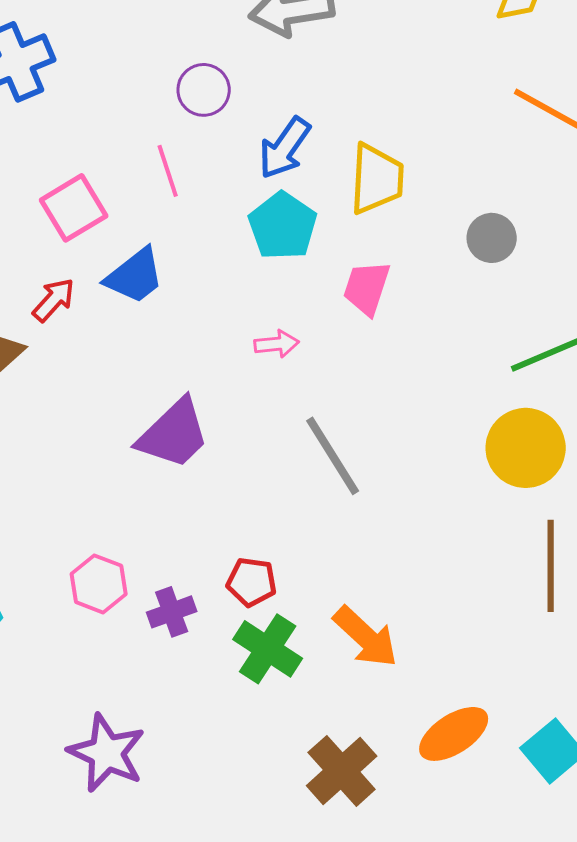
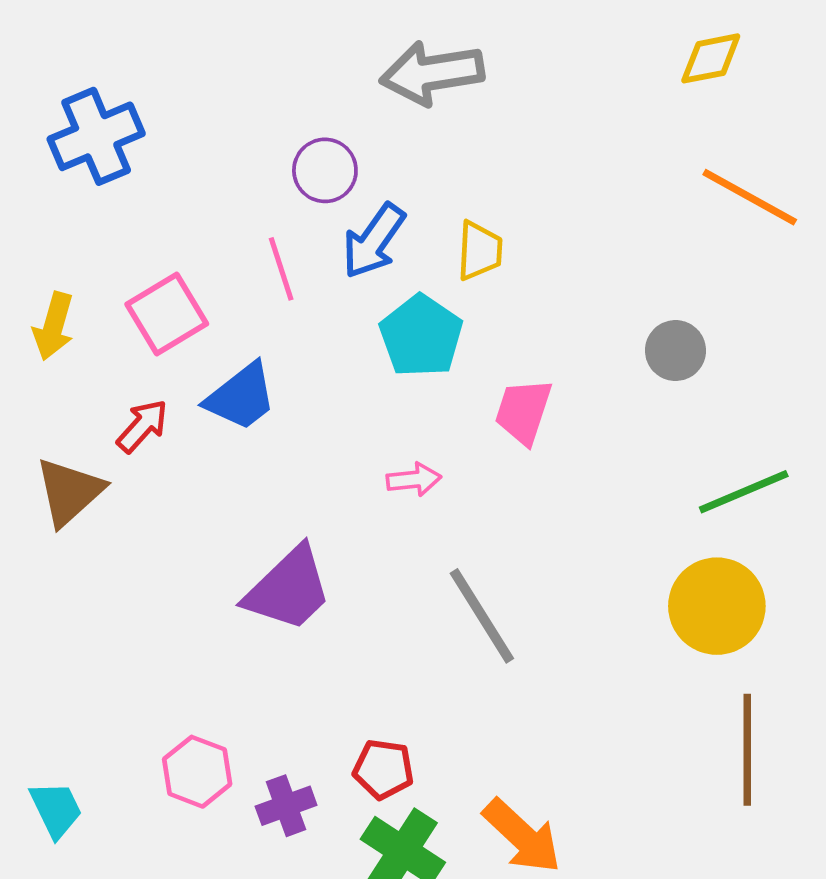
blue arrow: (285, 148) -> (374, 241), moved
yellow trapezoid: (377, 179) -> (480, 251), moved, size x0.7

